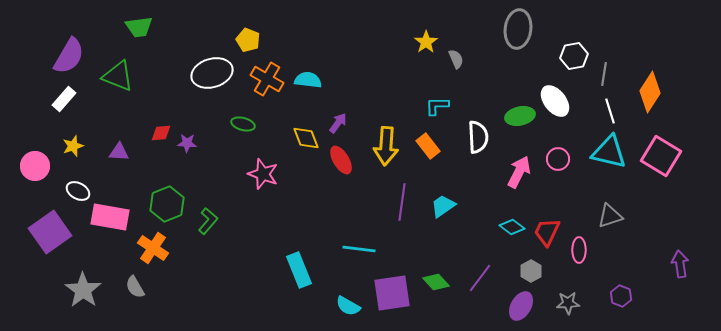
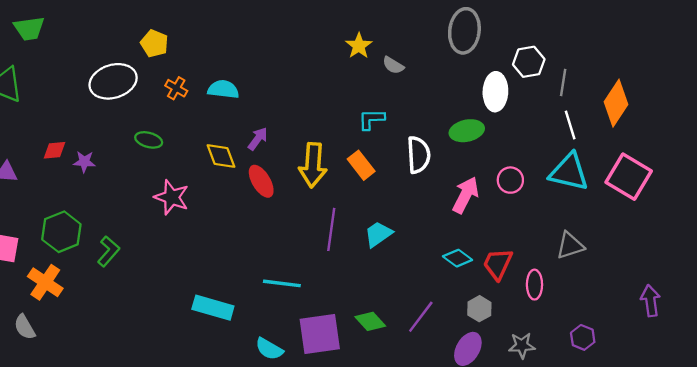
gray semicircle: (456, 59) -> (393, 65), turned 144
orange cross: (267, 79) -> (176, 88), size x0.6
white ellipse: (555, 101) -> (495, 92), moved, turned 40
cyan rectangle: (299, 270) -> (213, 308), turned -52

